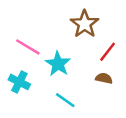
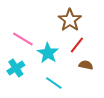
red line: (108, 52) -> (77, 45), moved
cyan cross: (19, 82) -> (16, 68), turned 30

